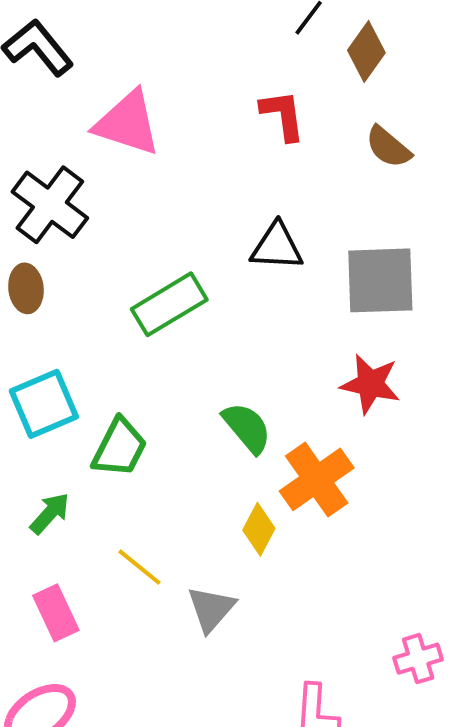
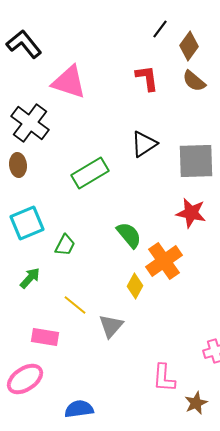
brown semicircle: (388, 147) -> (194, 81), moved
black triangle: (277, 247) -> (144, 144), turned -36
green trapezoid: (120, 448) -> (65, 245), size x0.7
pink rectangle: (56, 613) -> (45, 337), moved, turned -56

